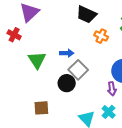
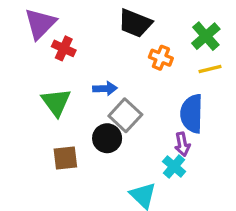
red cross: (14, 35) -> (64, 48), moved
brown square: (41, 108) -> (65, 158), moved
cyan cross: (109, 112) -> (174, 166), moved

